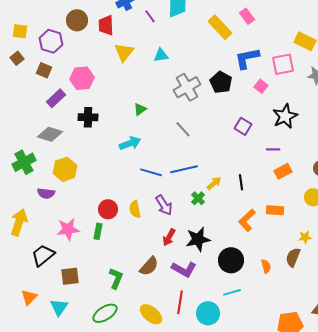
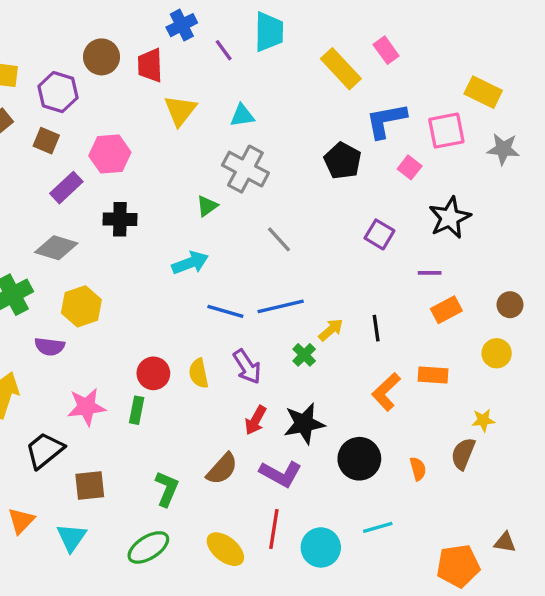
gray cross: (187, 87) -> (245, 169), moved, turned -32
cyan line: (232, 292) -> (378, 527), moved

